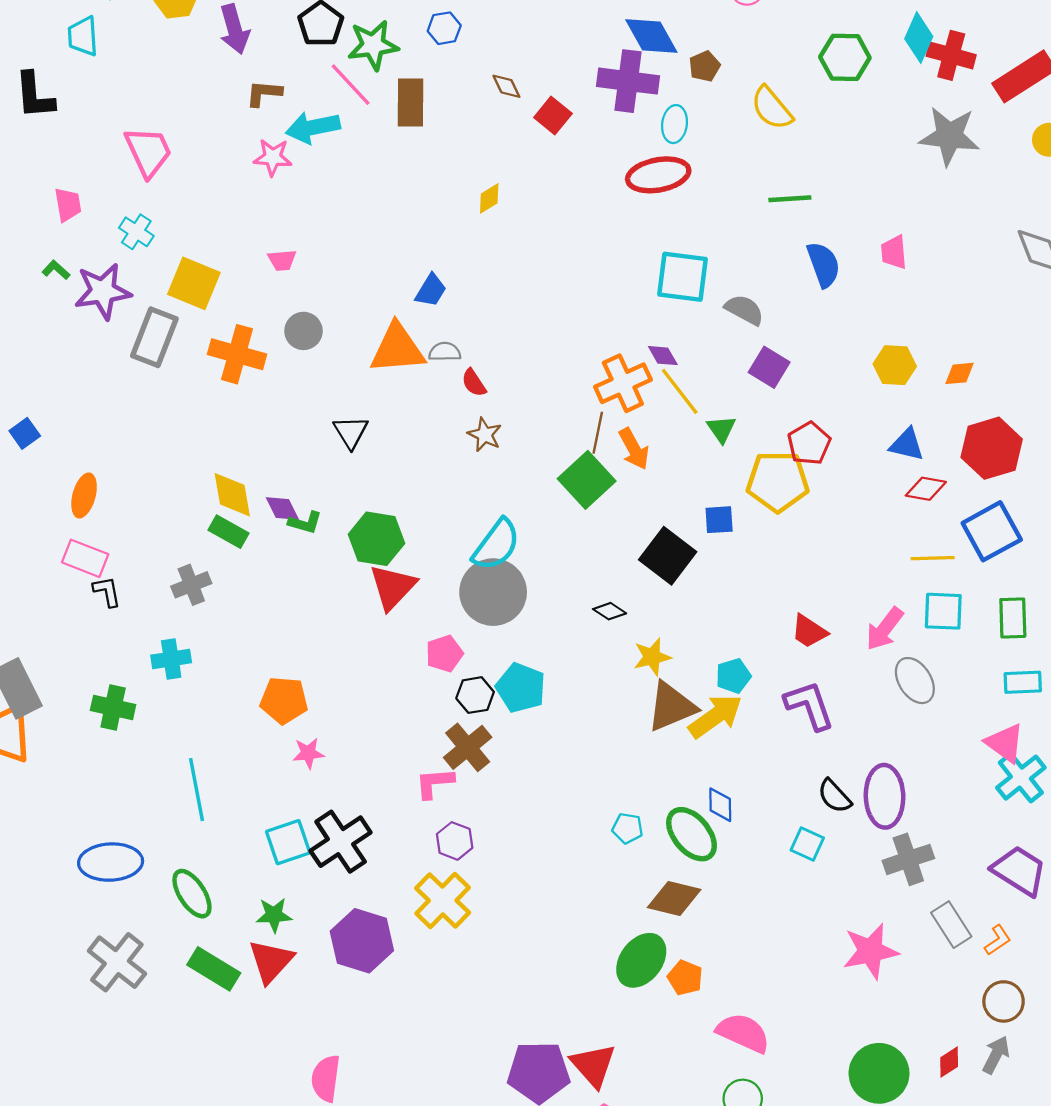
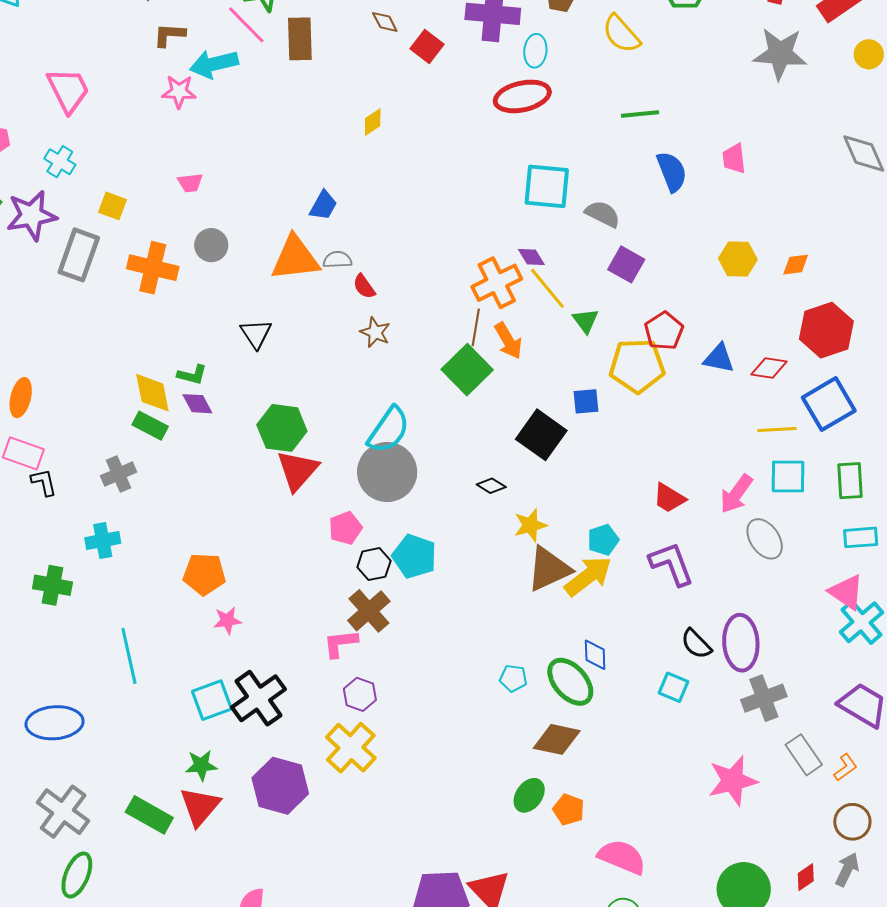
yellow square: (194, 283) -> (112, 206), size x0.6
blue triangle: (907, 445) -> (719, 358), moved
green L-shape: (305, 523) -> (192, 375), moved
green ellipse: (192, 894) -> (77, 875), moved, turned 57
green ellipse: (641, 960) -> (529, 795), size x0.7

